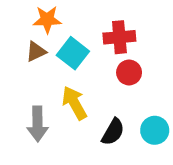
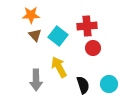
orange star: (47, 20) -> (31, 15), moved
brown triangle: (36, 52) -> (35, 35), turned -48
black semicircle: (113, 132) -> (83, 85), turned -48

